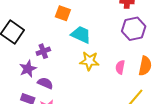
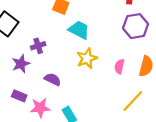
yellow star: (89, 61) -> (87, 58), turned -30
purple semicircle: (45, 83) -> (53, 79), moved

